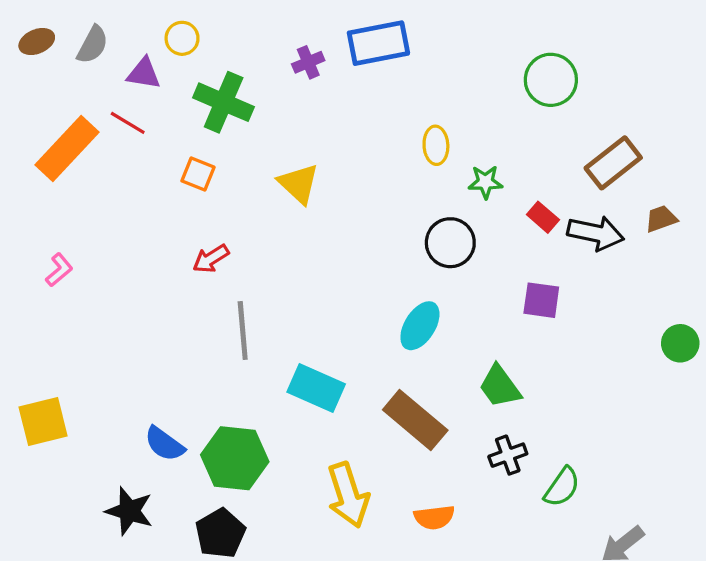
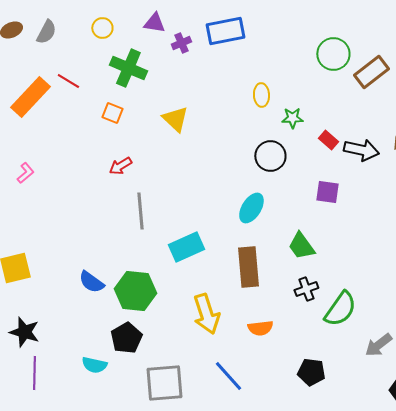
purple triangle: (144, 73) -> (154, 23), moved
brown rectangle: (613, 163) -> (371, 72), moved
cyan rectangle: (316, 388) -> (186, 247), turned -48
brown rectangle: (415, 420) -> (248, 267), turned 45
green semicircle: (562, 487) -> (340, 309), size x1.4
black star: (129, 511) -> (24, 332), moved

